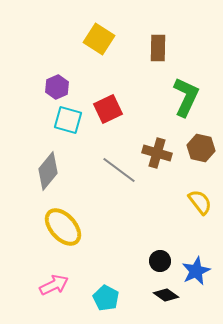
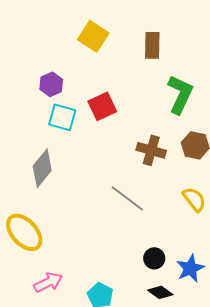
gray line: (119, 170) -> (127, 198), moved
yellow ellipse: (63, 227) -> (24, 232), moved

